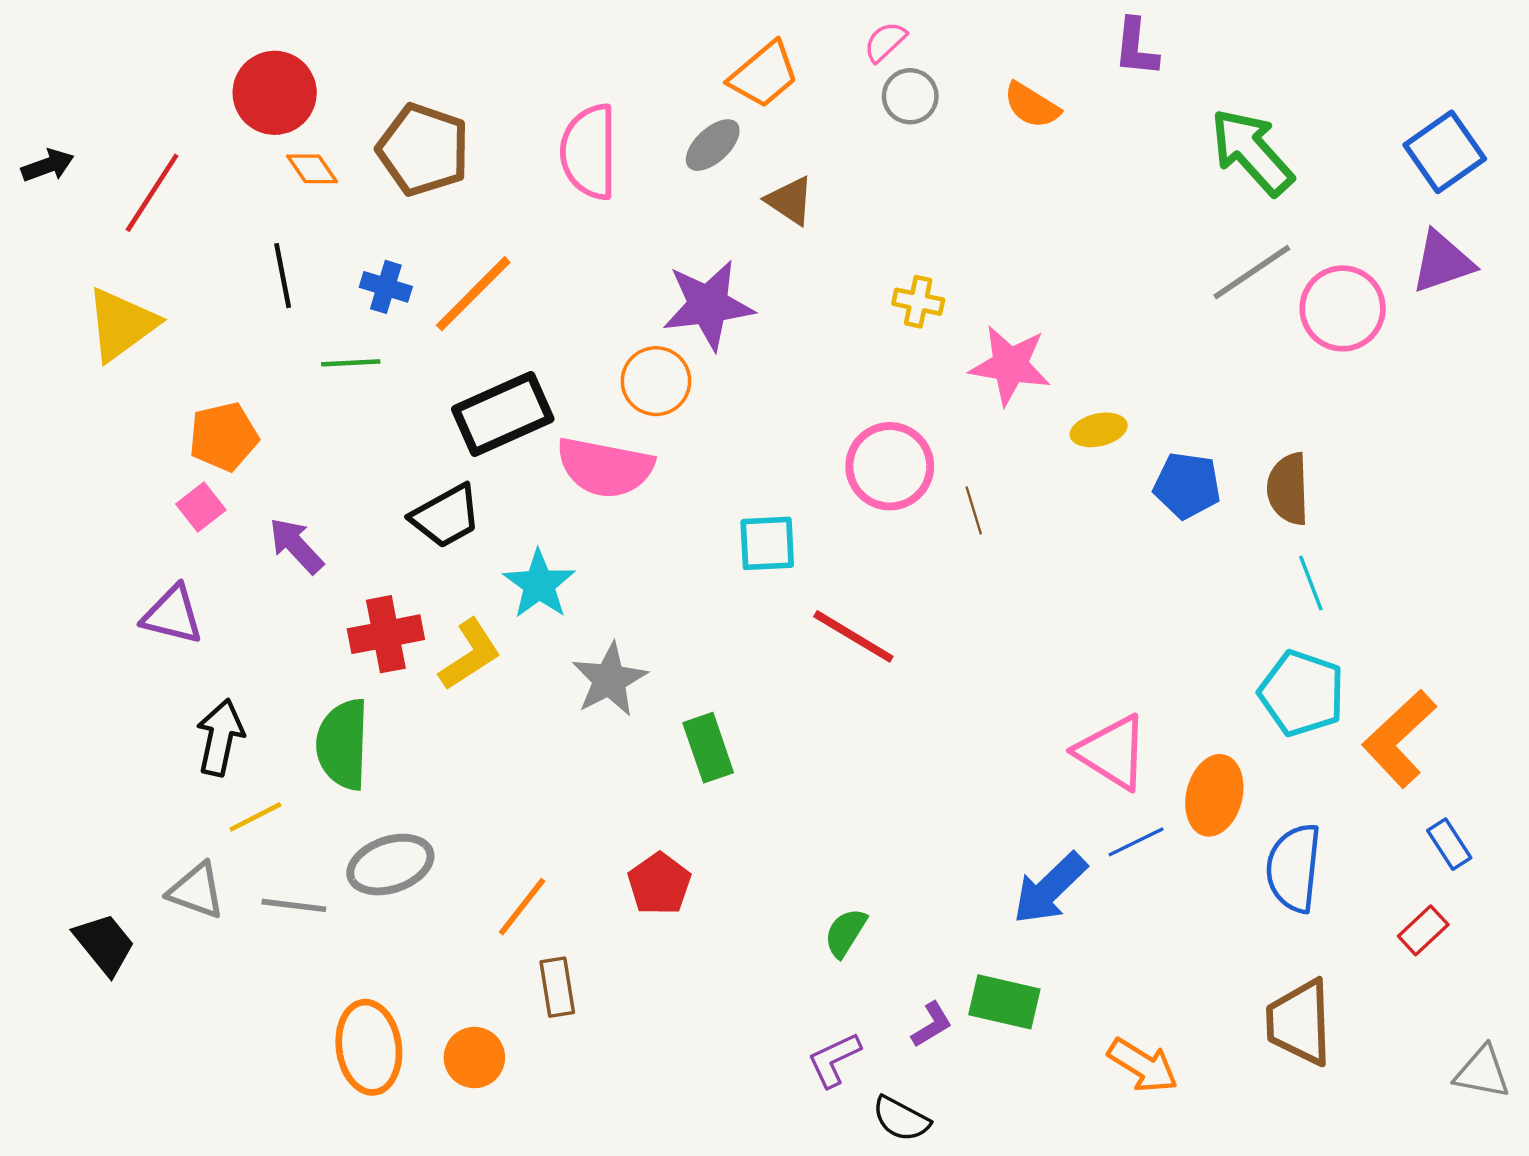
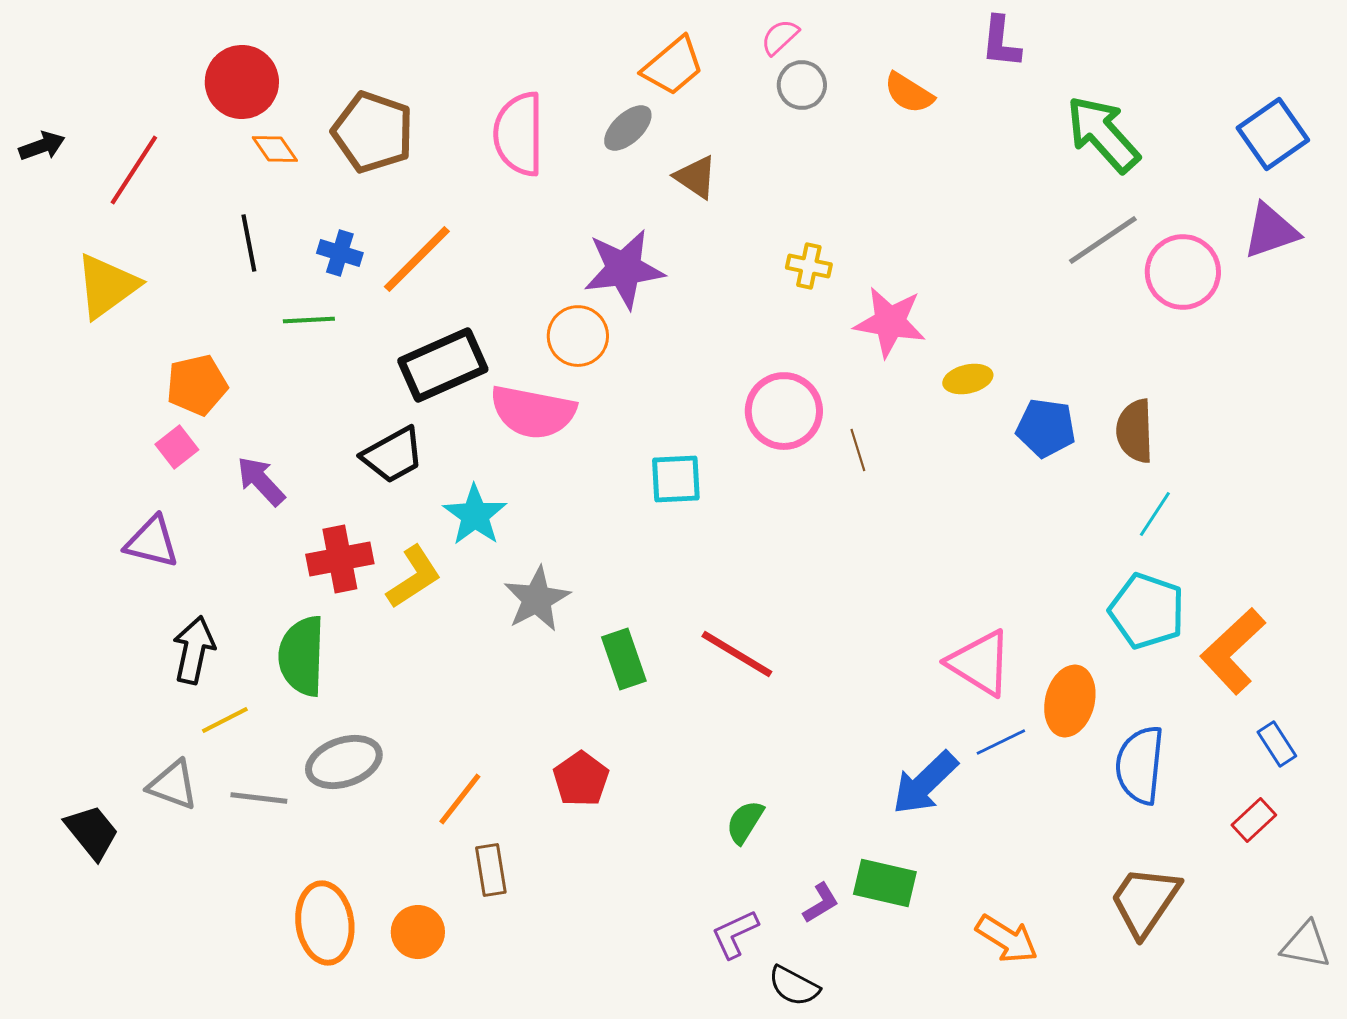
cyan line: (1311, 583) -> (1155, 514), turned 54
red line: (853, 636) -> (737, 654), moved
brown trapezoid: (1299, 1022) -> (1145, 901), turned 36

